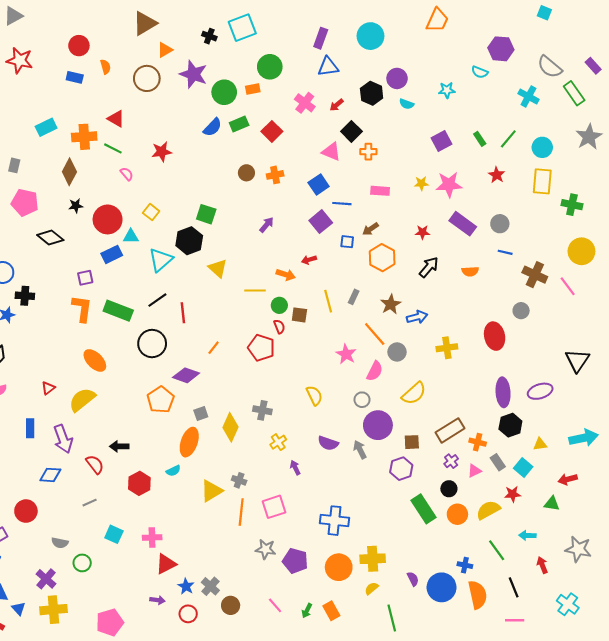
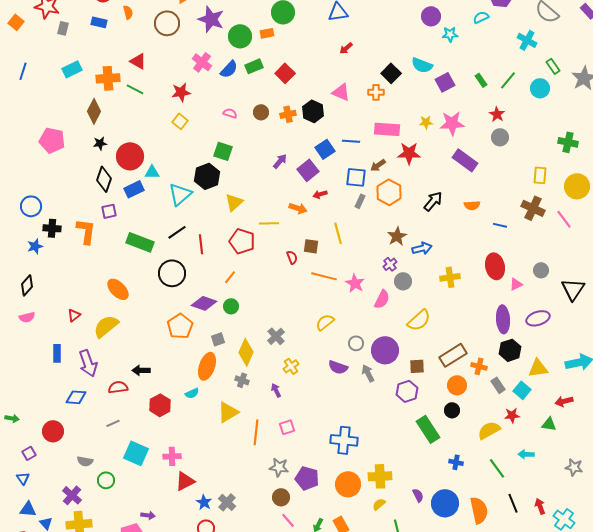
cyan semicircle: (480, 72) -> (481, 17), turned 133
purple circle: (397, 78) -> (431, 16), moved
black hexagon: (372, 93) -> (313, 111), moved
green rectangle: (574, 93) -> (553, 66), moved, size x0.7
pink cross: (305, 103) -> (202, 62), moved
cyan semicircle: (407, 104) -> (422, 65), moved, size x1.5
black square: (351, 131) -> (391, 73), moved
gray rectangle: (14, 165) -> (63, 28), moved
pink semicircle: (127, 174) -> (230, 113), moved, turned -32
yellow rectangle: (542, 181) -> (540, 175), moved, size x0.7
blue square: (319, 184) -> (325, 149), moved
pink rectangle: (380, 191) -> (387, 129), size x1.4
yellow square: (151, 212) -> (180, 121), moved
purple square: (321, 222) -> (308, 170), moved
gray circle: (500, 224) -> (500, 137), moved
red star: (422, 232) -> (409, 153), moved, size x1.6
black diamond: (50, 237) -> (104, 179), moved, turned 70
blue square: (347, 242) -> (356, 177), size x1.5
blue line: (505, 252) -> (500, 225), moved
yellow triangle: (218, 268) -> (234, 202), turned 36
gray rectangle: (354, 297) -> (360, 201), moved
green circle: (279, 305) -> (231, 306), moved
orange L-shape: (82, 309) -> (86, 231), moved
gray circle: (521, 311) -> (541, 270), moved
orange line: (375, 334) -> (324, 276), moved, turned -35
red pentagon: (261, 348) -> (242, 241), moved
yellow semicircle: (314, 395) -> (325, 322), turned -102
gray circle: (362, 400) -> (356, 343), moved
gray cross: (262, 410) -> (276, 336), turned 36
yellow triangle: (540, 444) -> (538, 368), size x1.5
purple cross: (451, 461) -> (390, 264), moved
red semicircle: (95, 464) -> (118, 387), turned -60
purple arrow: (295, 468) -> (276, 390), moved
pink triangle: (474, 471) -> (516, 284), moved
gray cross: (239, 480) -> (242, 380), moved
pink square: (274, 507) -> (287, 427), size x0.7
orange circle: (457, 514) -> (457, 385), moved
cyan square: (114, 534) -> (136, 453), size x1.4
gray star: (578, 549) -> (574, 467), size x0.7
blue cross: (465, 565) -> (456, 462), moved
red arrow: (542, 565) -> (540, 506), moved
purple arrow: (157, 600) -> (148, 515), moved
brown circle: (231, 605) -> (281, 497), moved

